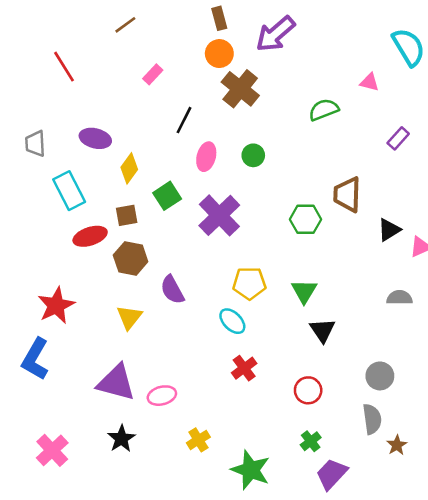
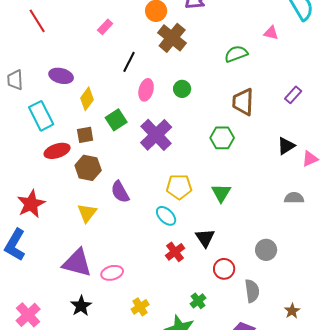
purple rectangle: (398, 138) -> (293, 95), moved
brown trapezoid: (347, 195) -> (243, 102), moved
black triangle: (322, 330) -> (205, 238), moved
gray circle: (380, 376) -> (266, 250), moved
gray semicircle: (372, 419) -> (252, 291), moved
green cross: (311, 441) -> (198, 301), moved

